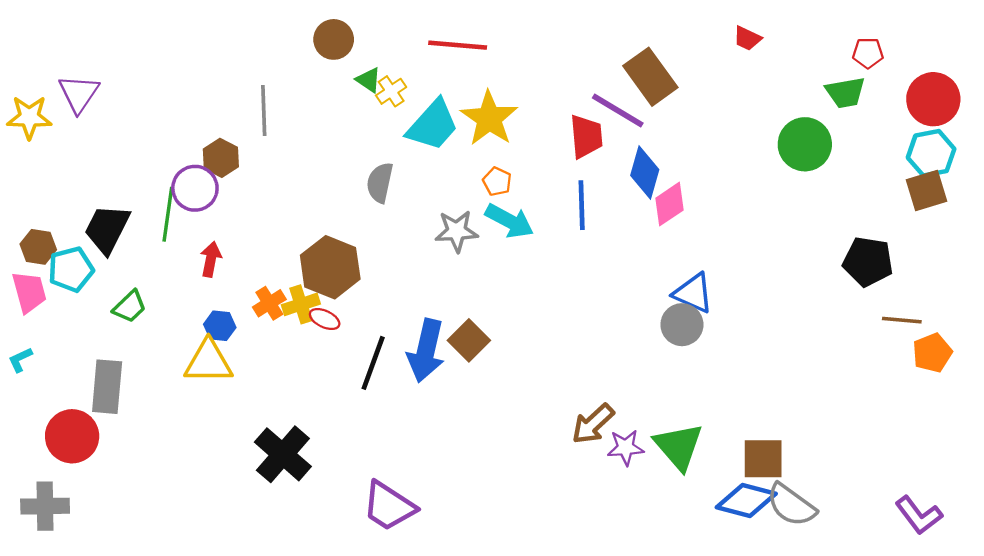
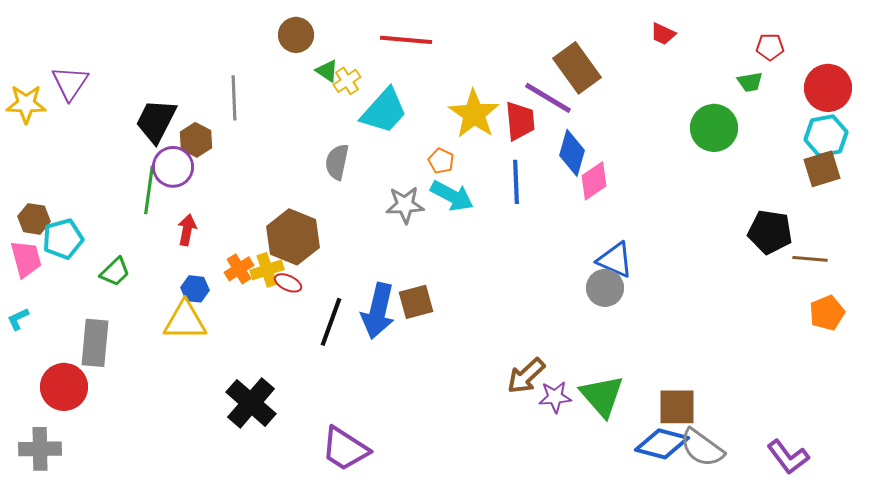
green trapezoid: (845, 92) -> (750, 82), size x0.7
yellow star: (489, 118) -> (474, 114), moved
black trapezoid: (107, 229) -> (156, 121), moved
brown line: (902, 320) -> (810, 259), moved
brown square: (469, 340) -> (416, 302), turned 30
purple L-shape: (919, 515) -> (788, 457), moved

